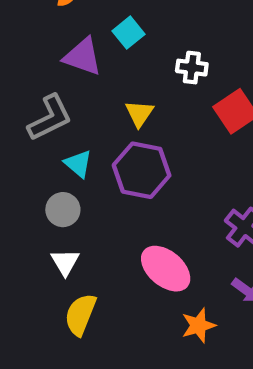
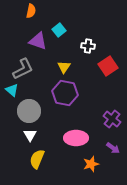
cyan triangle: (78, 164) -> (12, 90), moved
gray circle: (63, 210) -> (29, 111), size x1.5
pink ellipse: (166, 269) -> (76, 138), turned -40

